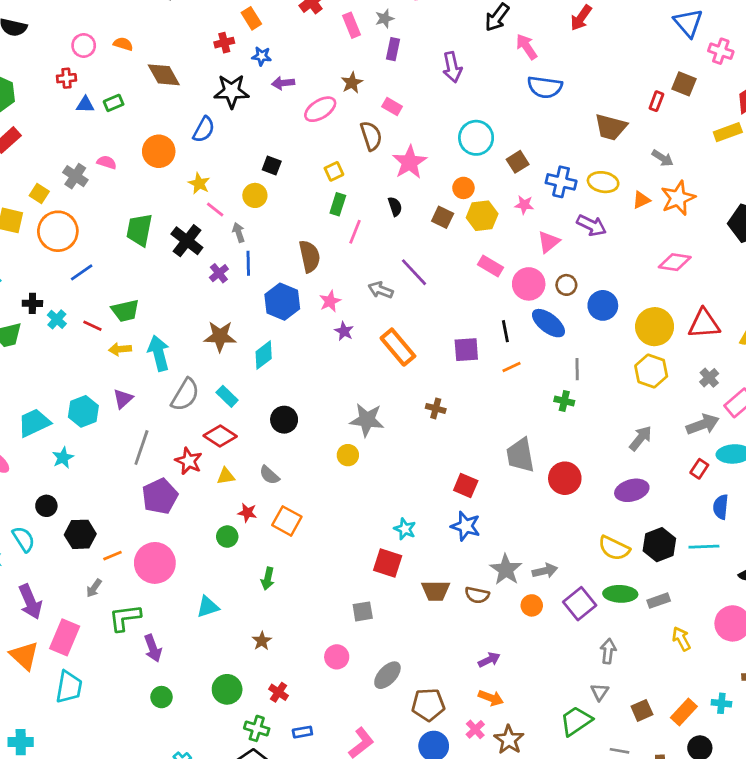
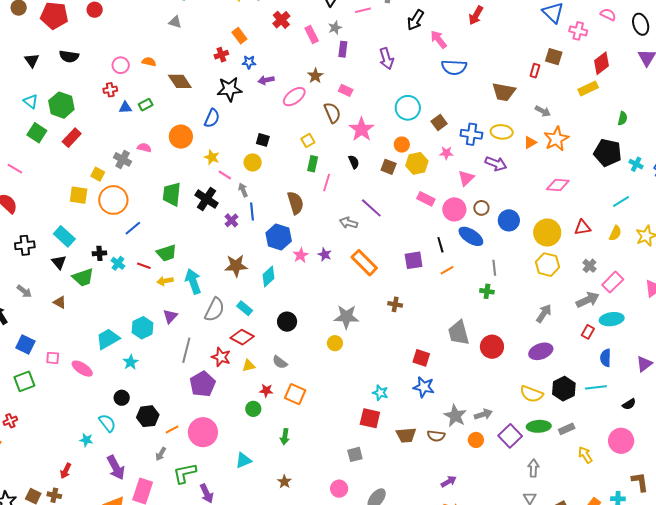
pink star: (330, 301) -> (301, 255), moved
red triangle: (704, 324) -> (583, 227), size x0.7

